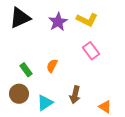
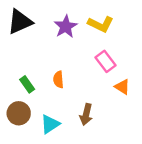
orange semicircle: (52, 66) -> (58, 80), turned -32
orange triangle: (105, 107) -> (122, 87), moved

